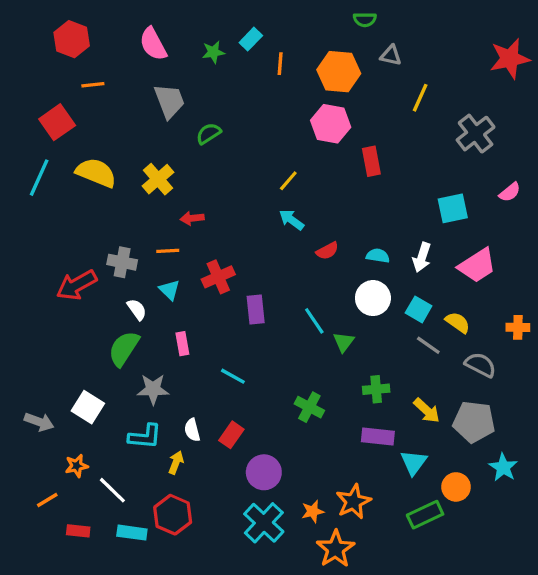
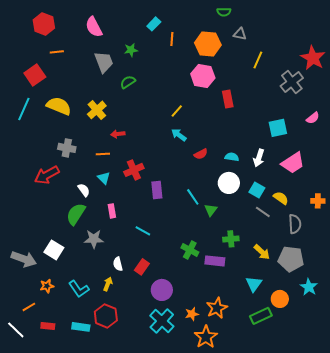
green star: (213, 52) -> (131, 50), moved
red star: (510, 59) -> (313, 58), moved, turned -30
gray cross: (122, 262) -> (67, 148), moved
gray semicircle: (480, 365) -> (295, 224), turned 60
gray arrow: (39, 422) -> (24, 259), size x1.4
cyan L-shape: (145, 436) -> (79, 289), moved, turned 50
purple rectangle: (378, 436) -> (215, 261), moved
white line: (112, 490) -> (16, 330), moved

